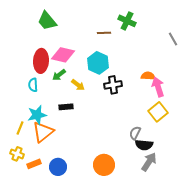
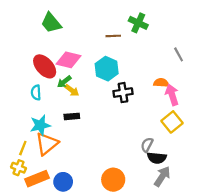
gray line: (173, 39) -> (179, 54), moved
red ellipse: (41, 61) -> (45, 66), turned -45
yellow arrow: (78, 85) -> (72, 90), moved
yellow line: (20, 128) -> (23, 148), moved
orange rectangle: (34, 164) -> (37, 179), size x1.5

